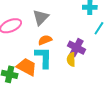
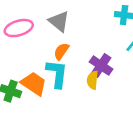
gray triangle: (41, 17) -> (59, 21), turned -42
orange semicircle: (45, 40) -> (61, 51), turned -40

